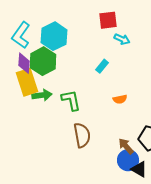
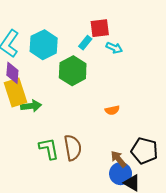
green hexagon: (43, 61) -> (73, 71), moved
cyan rectangle: (102, 66) -> (85, 43), moved
green L-shape: (71, 100) -> (49, 149), moved

